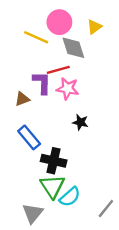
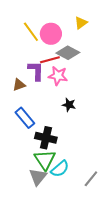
pink circle: (59, 22) -> (51, 34), moved
yellow line: (36, 37) -> (31, 32), turned 30
gray diamond: (73, 48) -> (68, 53), moved, turned -45
gray triangle: (33, 213) -> (38, 177), moved

